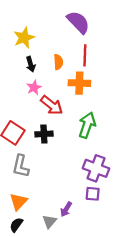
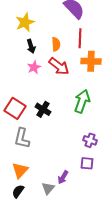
orange cross: (79, 83) -> (91, 61), moved
red arrow: (52, 105) -> (59, 66), moved
black cross: (44, 134) -> (43, 109), turned 35
purple cross: (96, 168) -> (90, 140), size x0.6

